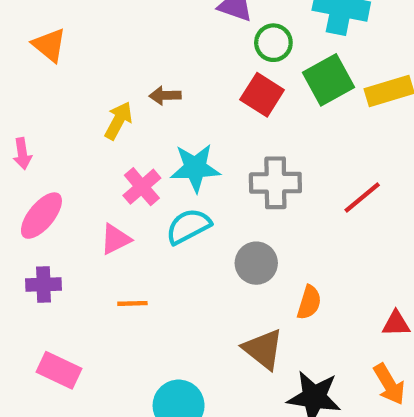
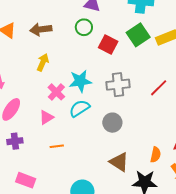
green circle: (273, 43) -> (84, 27), moved
brown arrow: (165, 95) -> (41, 29), moved, size x1.5
orange semicircle: (309, 302) -> (156, 155), moved

